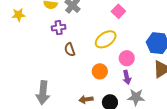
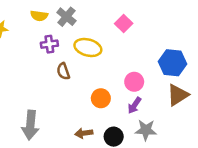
yellow ellipse: (106, 39) -> (88, 47), moved, turned 50
purple arrow: (127, 77) -> (134, 105), turned 48

